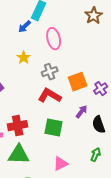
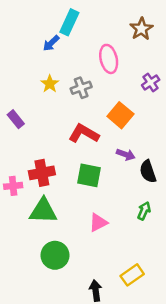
pink ellipse: (54, 39) -> (109, 59), moved
gray cross: (50, 72) -> (81, 88), moved
orange square: (78, 82) -> (120, 115), turned -30
purple cross: (101, 89) -> (151, 82), moved
purple arrow: (82, 112) -> (126, 154), turned 72

